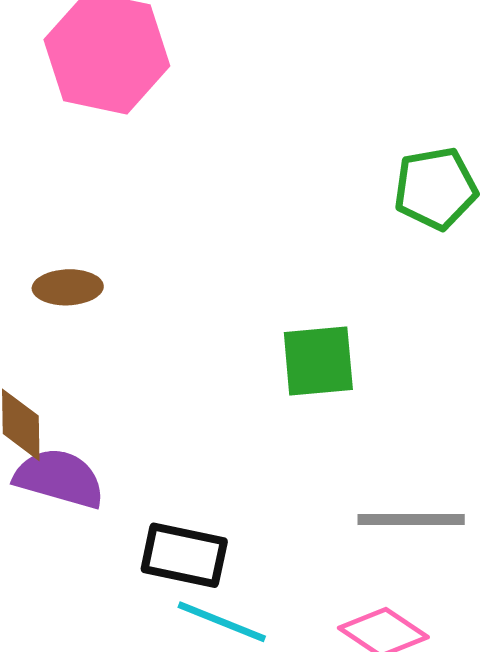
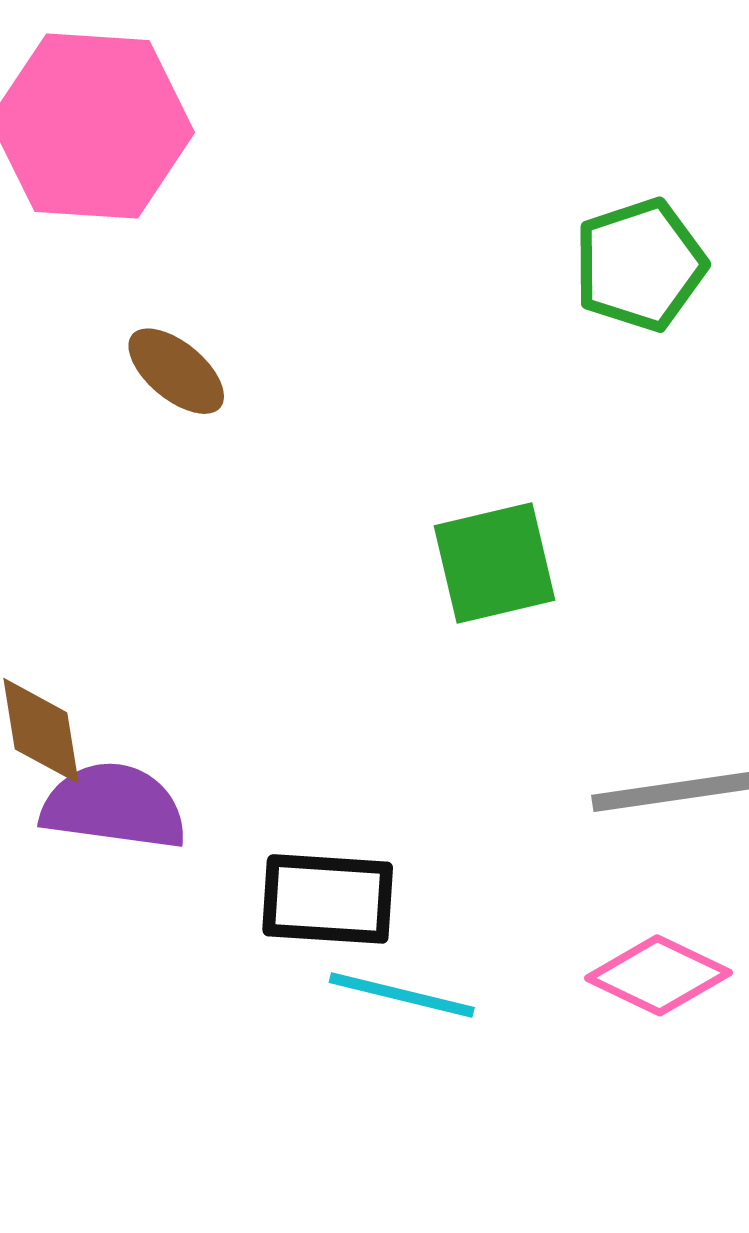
brown ellipse: (68, 287) -> (176, 371), moved, turned 50

